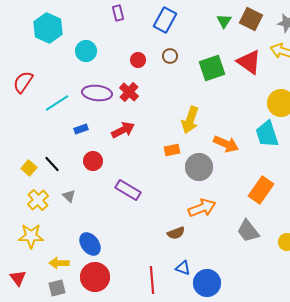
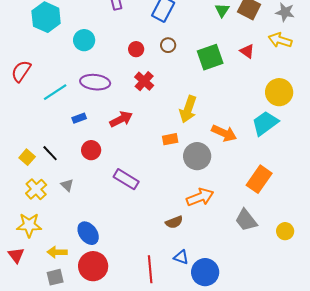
red triangle: (249, 62) -> (247, 51), size x0.6
red cross: (129, 92) -> (144, 81), moved
cyan trapezoid: (267, 134) -> (265, 123), turned 72
red triangle: (18, 278) -> (16, 255), moved

